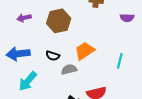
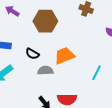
purple arrow: (24, 18) -> (12, 11), turned 32

